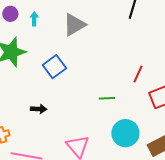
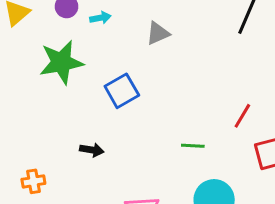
cyan arrow: (34, 19) -> (100, 18), turned 72
gray triangle: (74, 25) -> (158, 33), size x0.7

